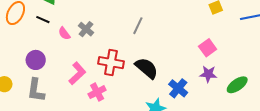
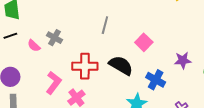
black line: (43, 20) -> (10, 36), turned -32
pink square: (208, 48) -> (144, 42), moved

